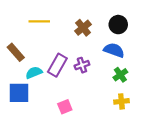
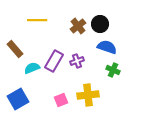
black circle: (118, 25) -> (100, 24), moved
green cross: (120, 75) -> (113, 70), turned -32
blue square: (19, 93) -> (18, 99), moved, turned -30
yellow cross: (121, 101) -> (88, 95), moved, size x1.5

